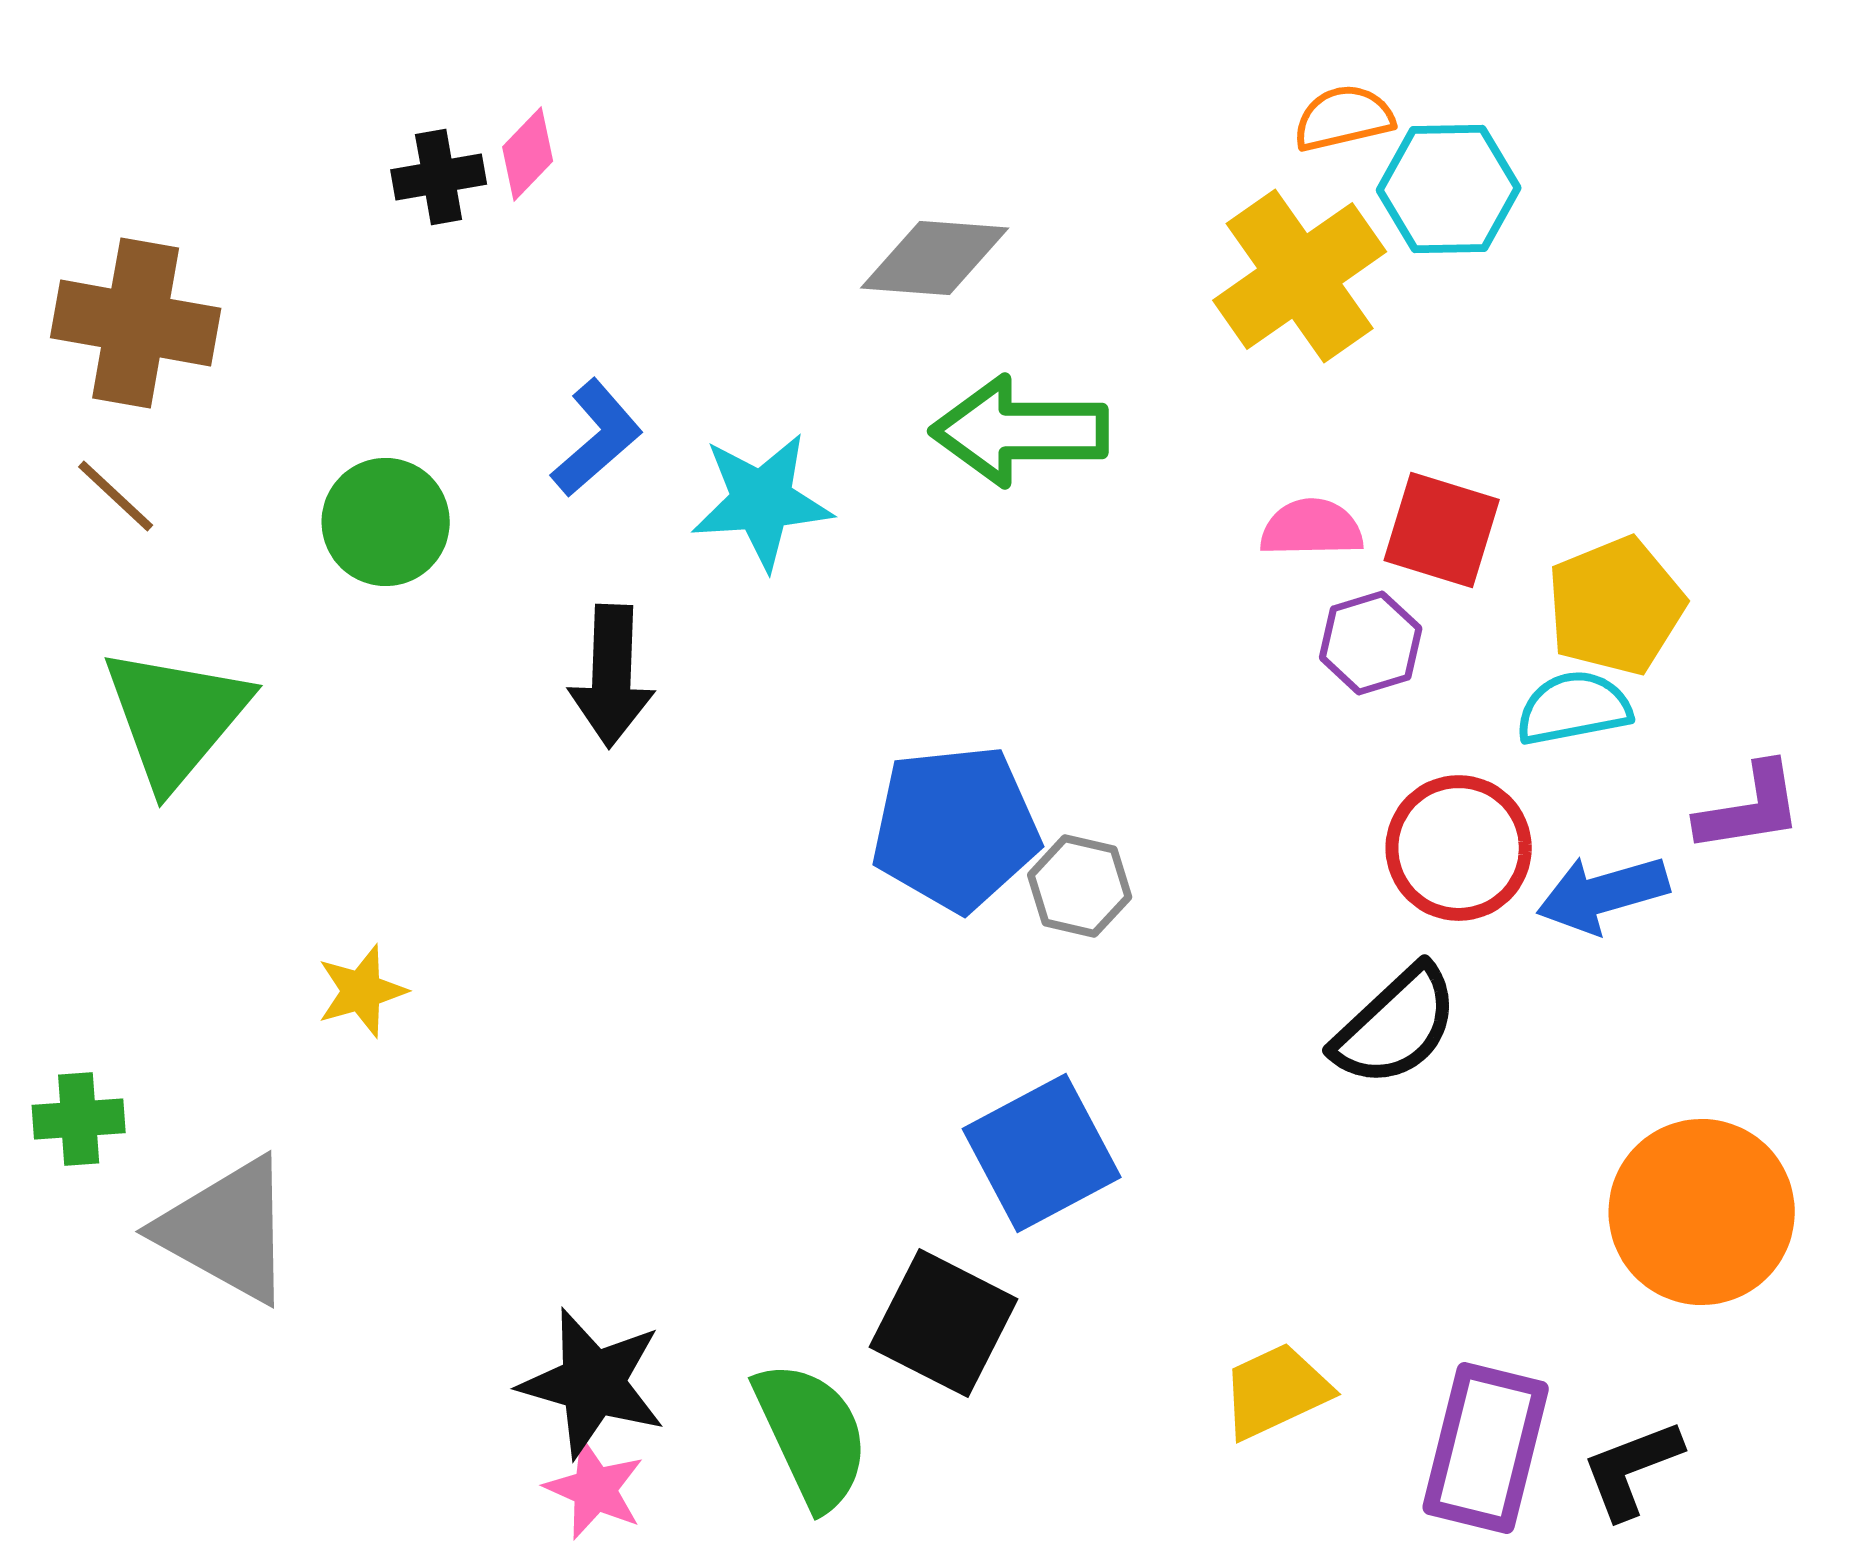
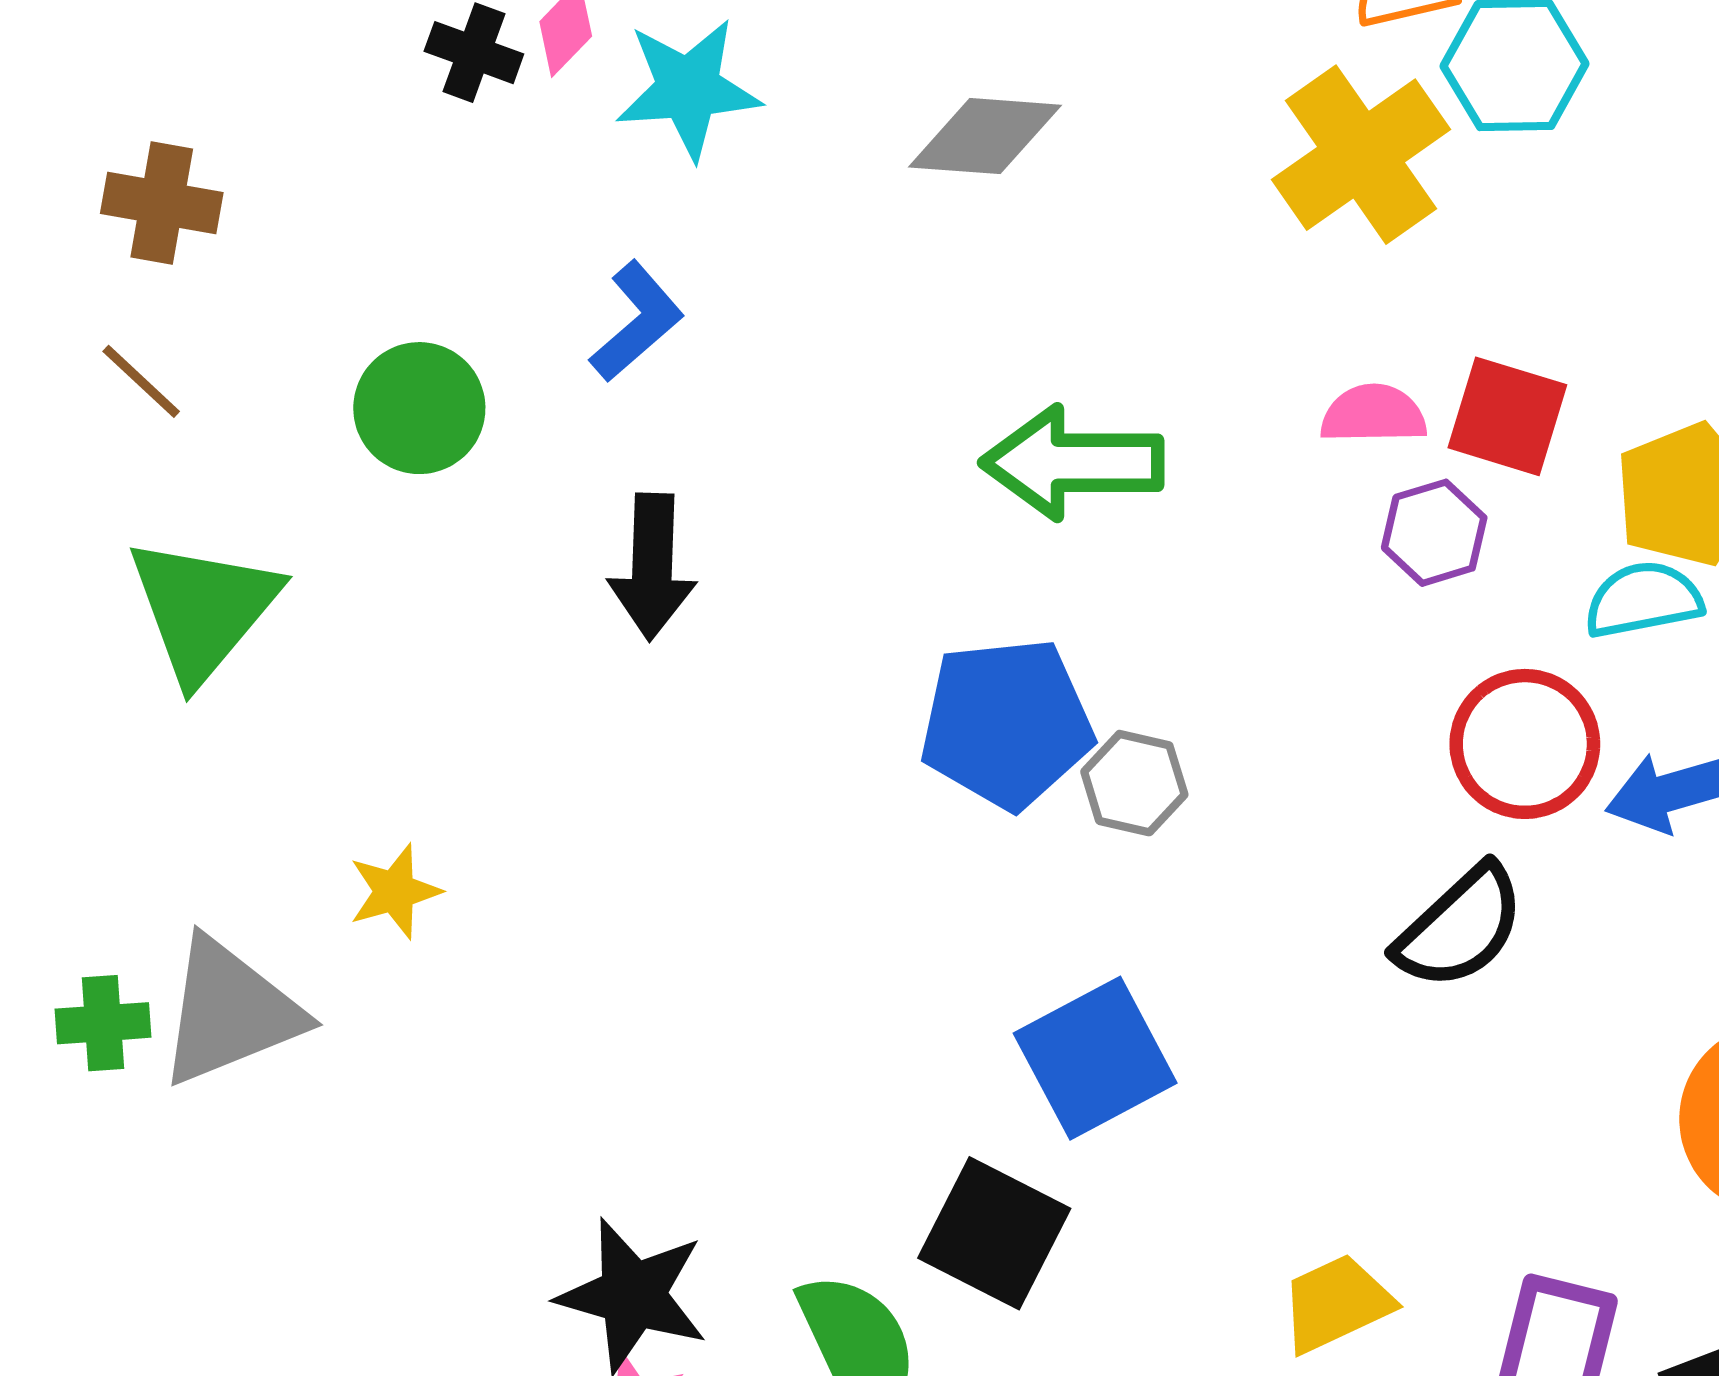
black cross: (439, 177) -> (474, 53), turned 30
brown cross: (136, 323) -> (162, 203), size x0.7
green arrow: (1020, 431) -> (1073, 463), moved
cyan star: (762, 501) -> (688, 89), moved
gray triangle: (227, 1230) -> (230, 1012), moved, turned -51

